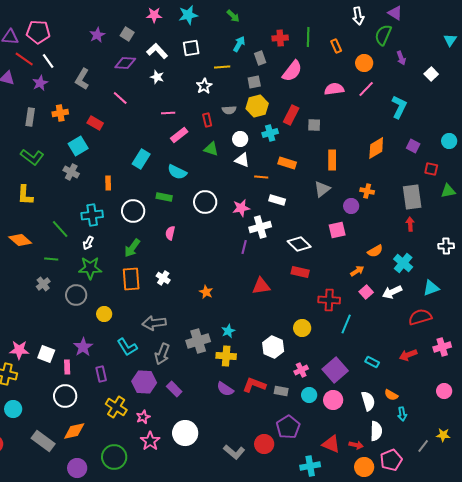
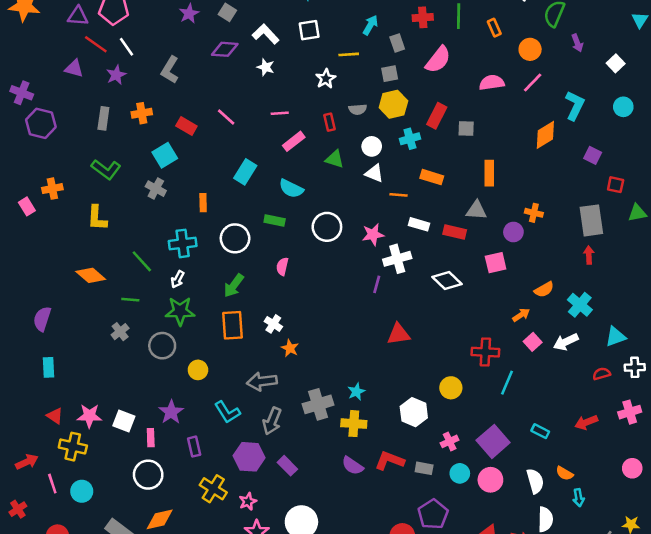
pink line: (120, 98) -> (226, 117), moved
cyan circle: (449, 141) -> (623, 107), moved
orange diamond: (376, 148) -> (545, 135), moved
gray triangle: (322, 189) -> (476, 210), turned 42
white cross: (446, 246) -> (635, 367), moved
red rectangle: (300, 272) -> (455, 232), moved
orange star: (206, 292) -> (290, 348), moved
red semicircle: (420, 317) -> (602, 374), size x0.6

